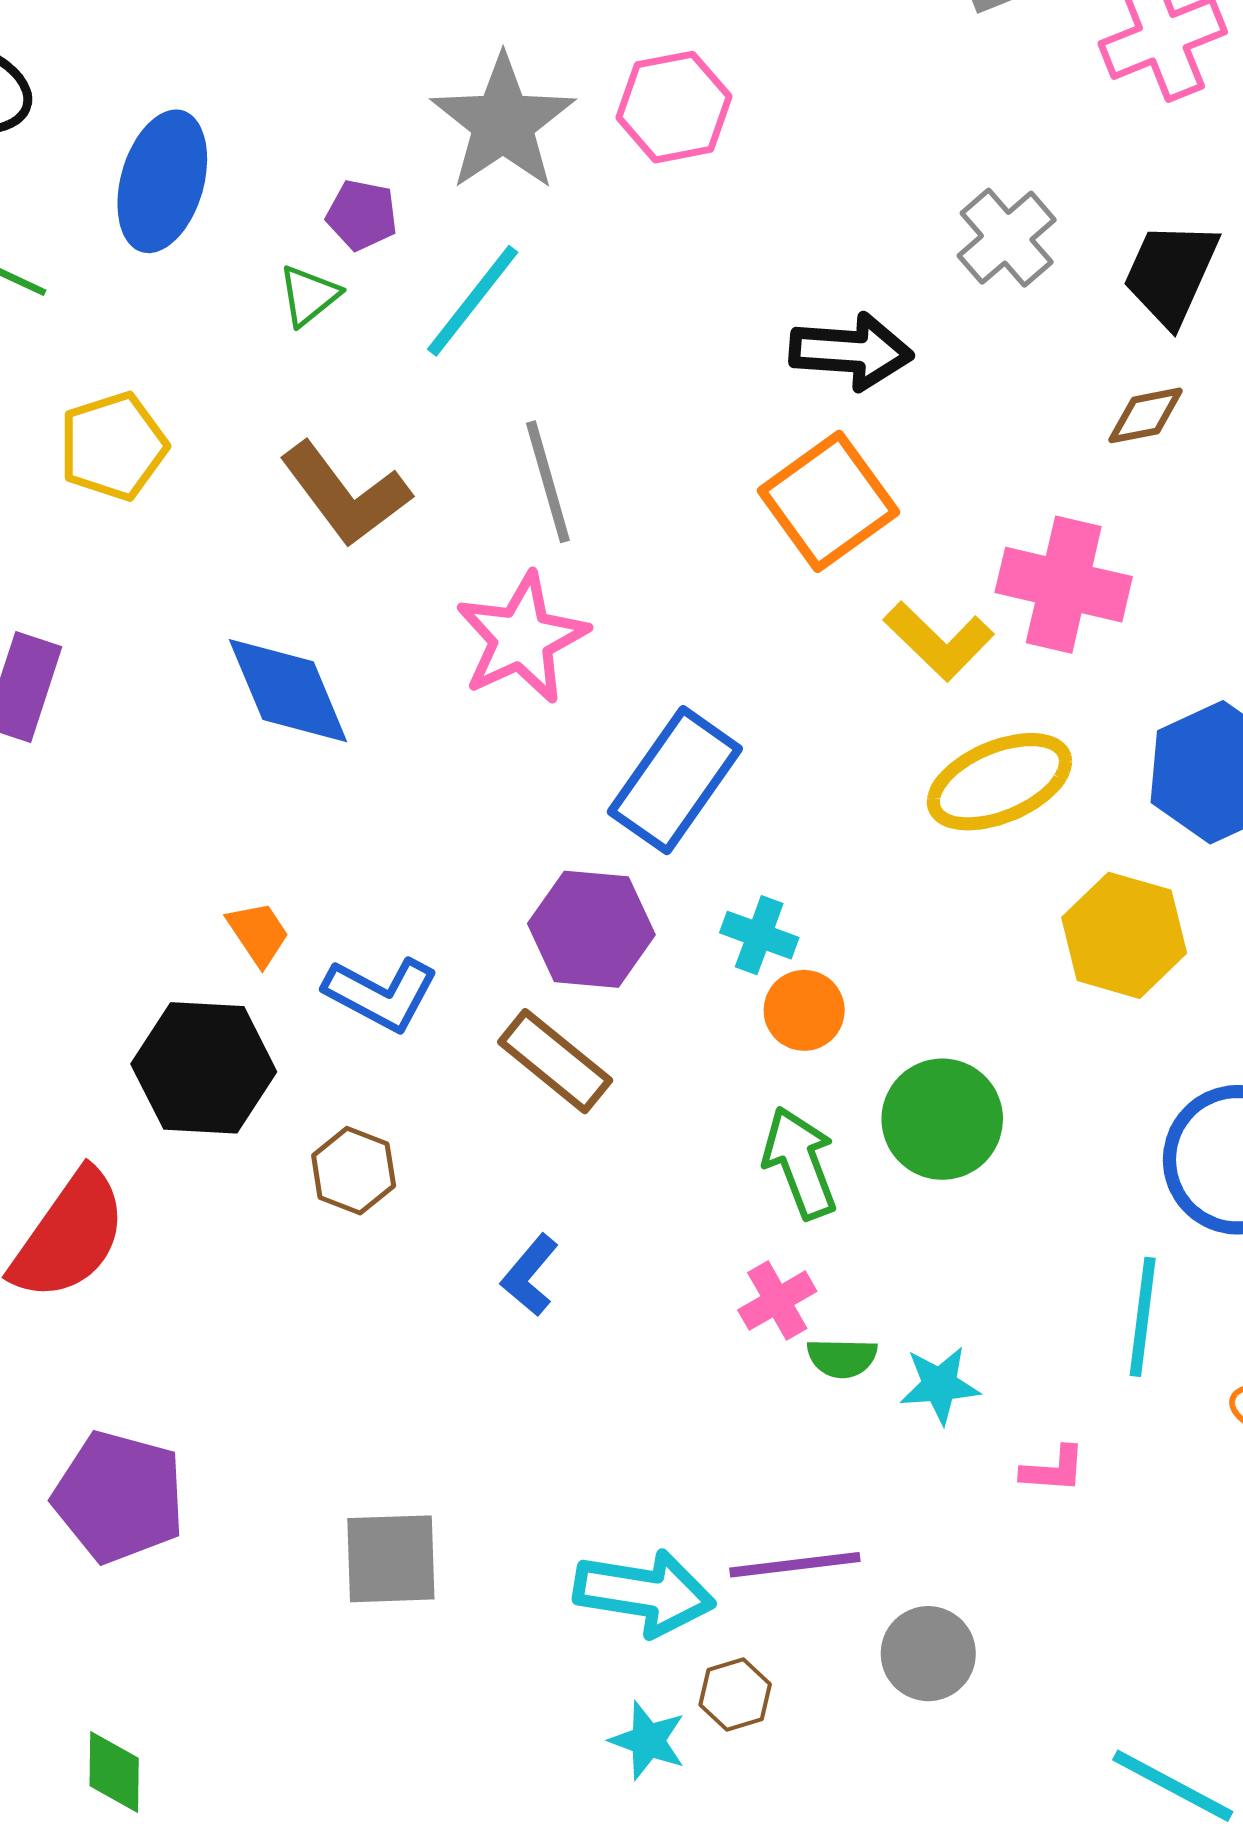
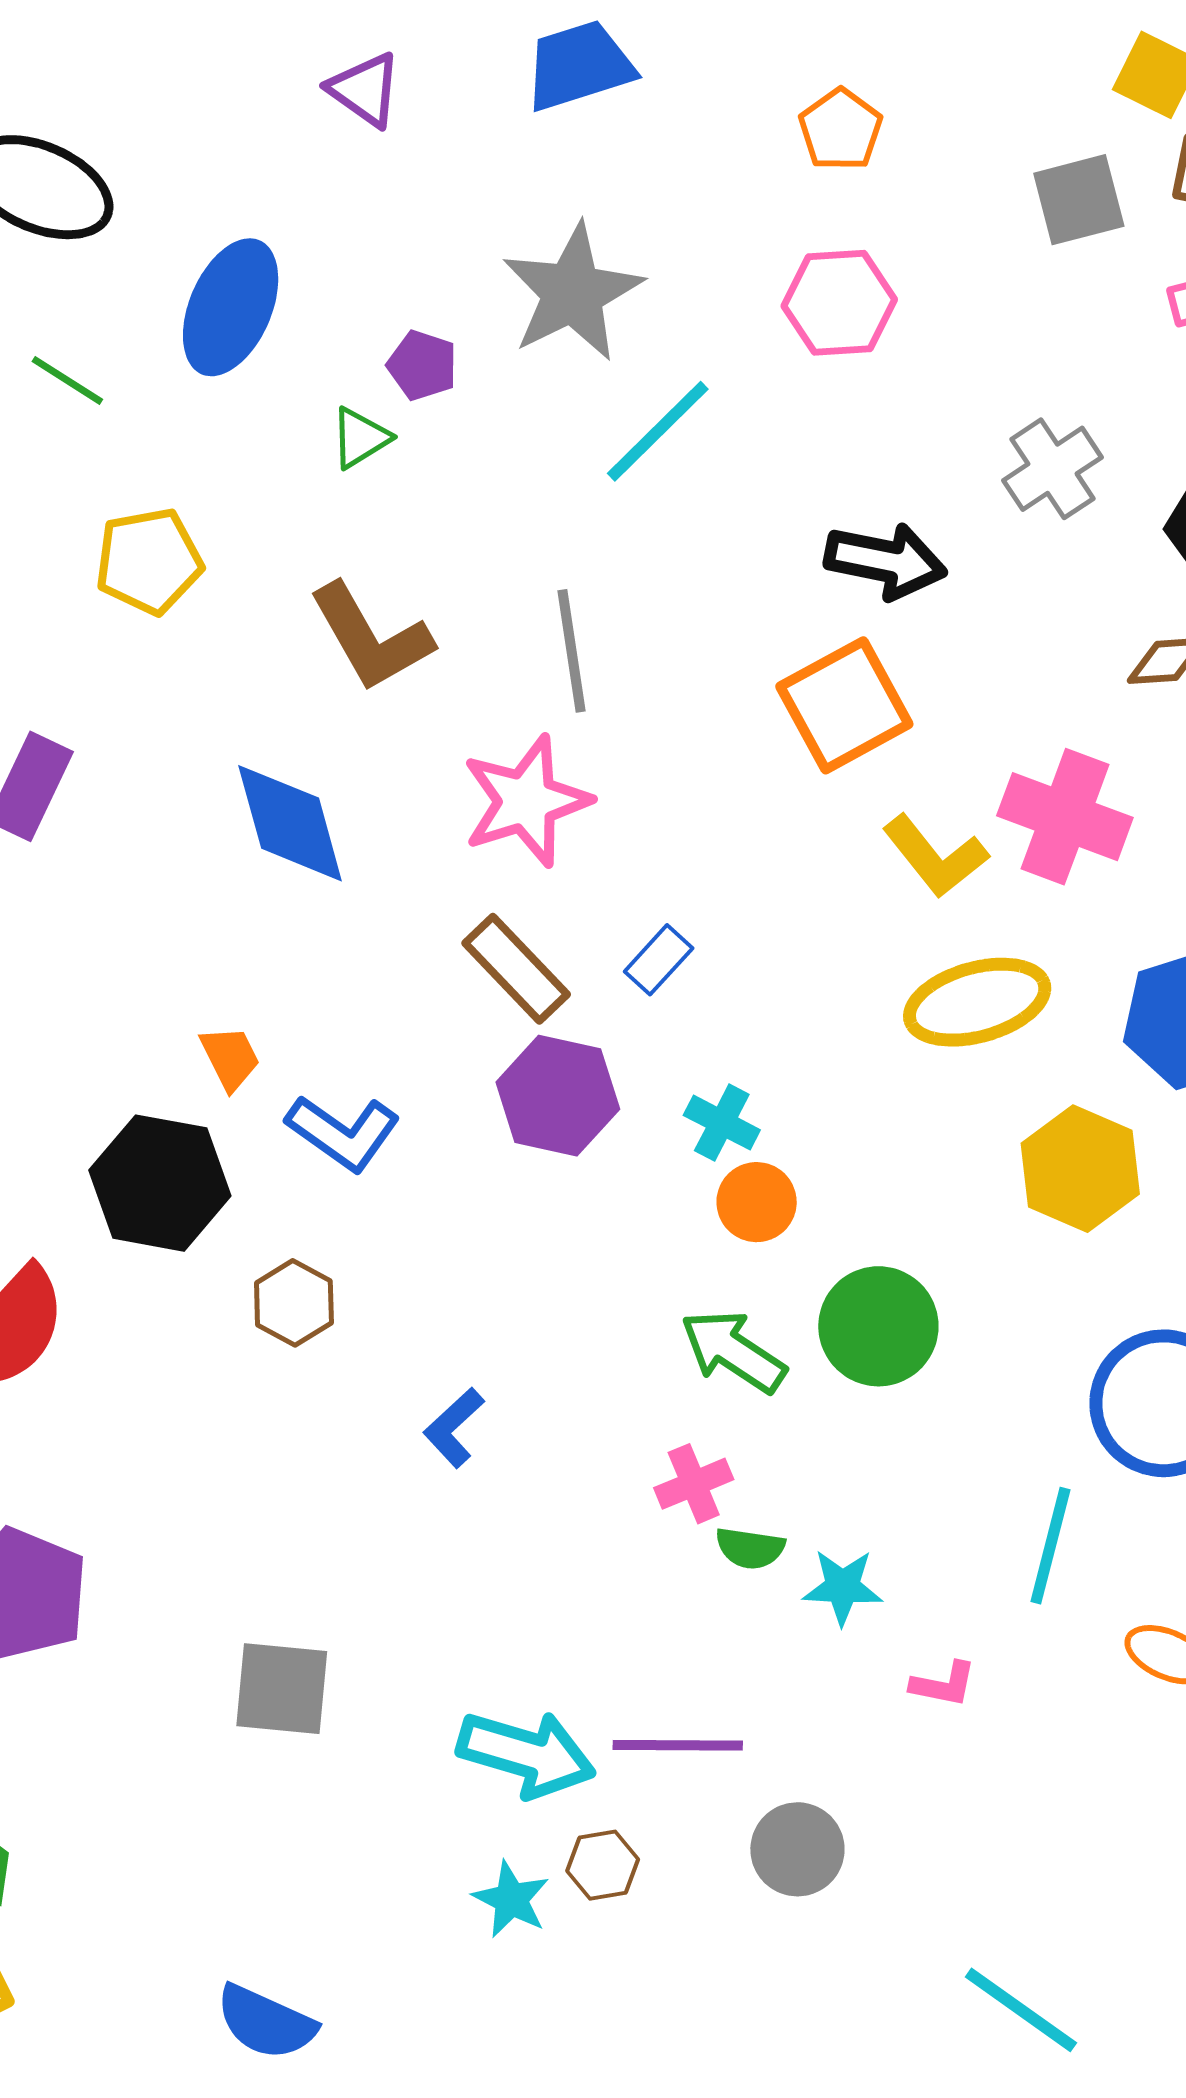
pink hexagon: (674, 107) -> (839, 303), moved
cyan line: (473, 301) -> (658, 431), moved
blue rectangle: (675, 780) -> (659, 960), size x0.5
brown rectangle: (555, 1061) -> (516, 969), moved
green arrow: (800, 1163) -> (733, 1351), turned -43

